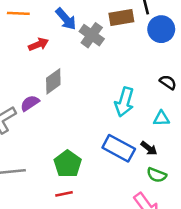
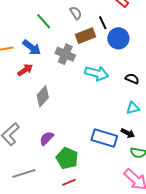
blue arrow: (66, 19) -> (32, 47), moved
cyan arrow: (124, 102) -> (97, 73), moved, turned -80
purple semicircle: (30, 103) -> (47, 138), moved

